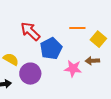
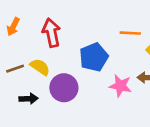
red arrow: (30, 31) -> (51, 33), moved, turned 30

